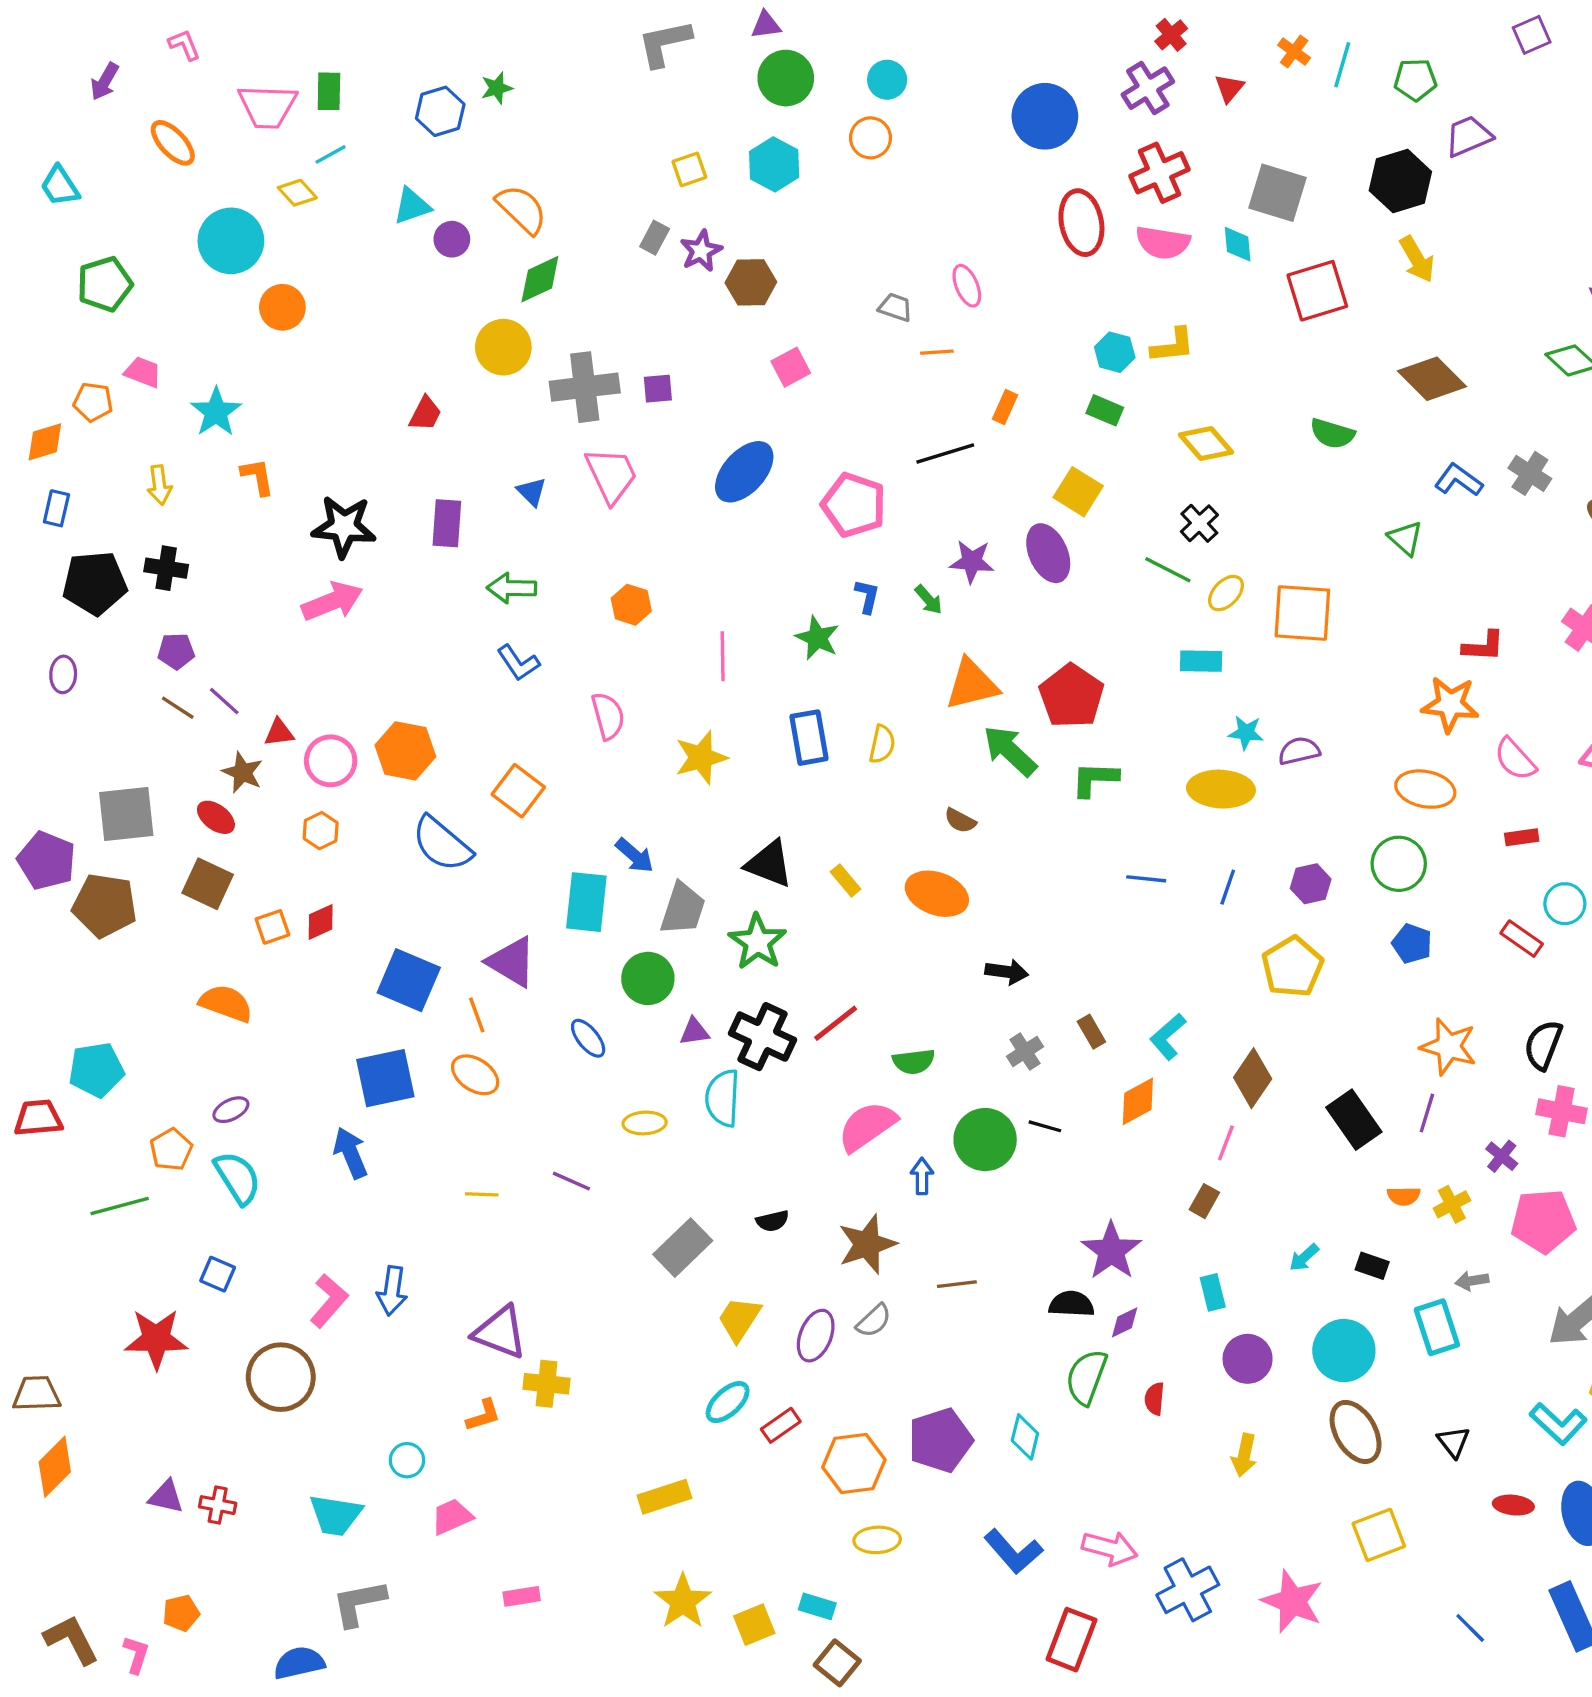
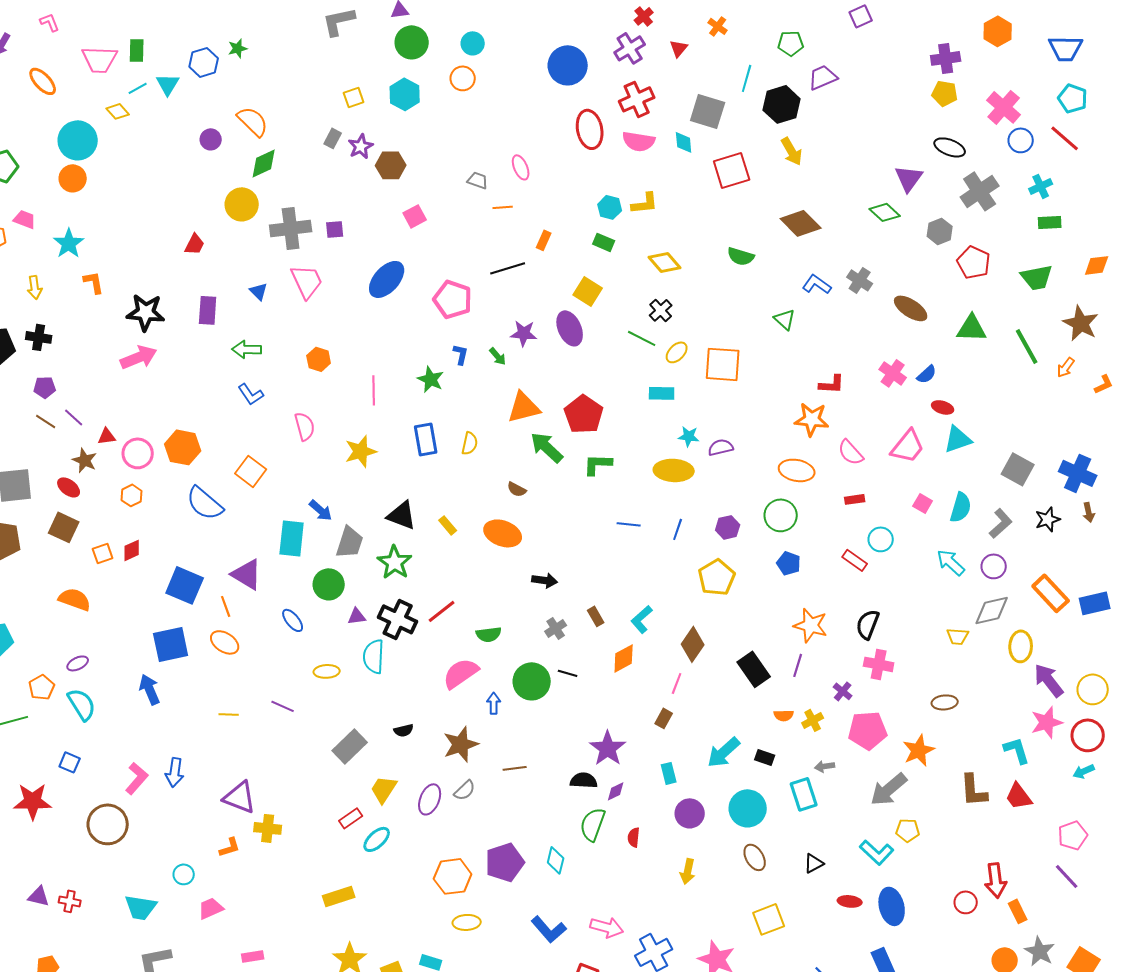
cyan line: (1342, 65) -> (747, 78), moved
cyan triangle: (412, 206) -> (168, 84), moved, turned -40
orange circle: (282, 307) -> (73, 178), moved
cyan arrow: (1304, 1258) -> (724, 752), size x1.8
red rectangle: (781, 1425) -> (351, 818), moved
brown ellipse: (1356, 1432) -> (755, 857), size x0.7
black triangle: (1454, 1442) -> (814, 863), turned 40

